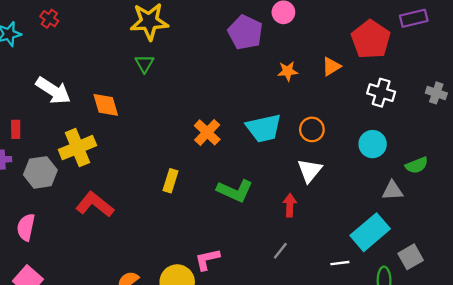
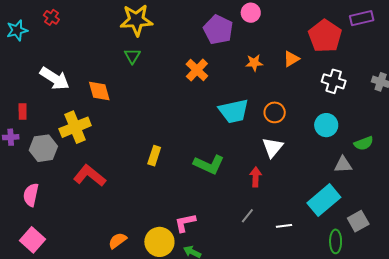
orange cross: (207, 132) -> (197, 70), moved
white line: (340, 263) -> (284, 226), moved

